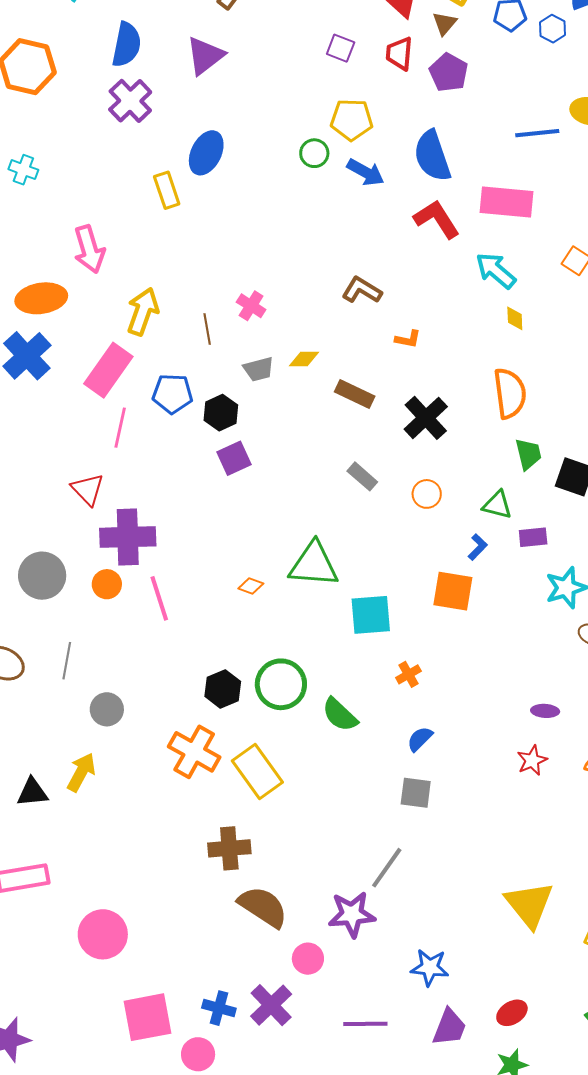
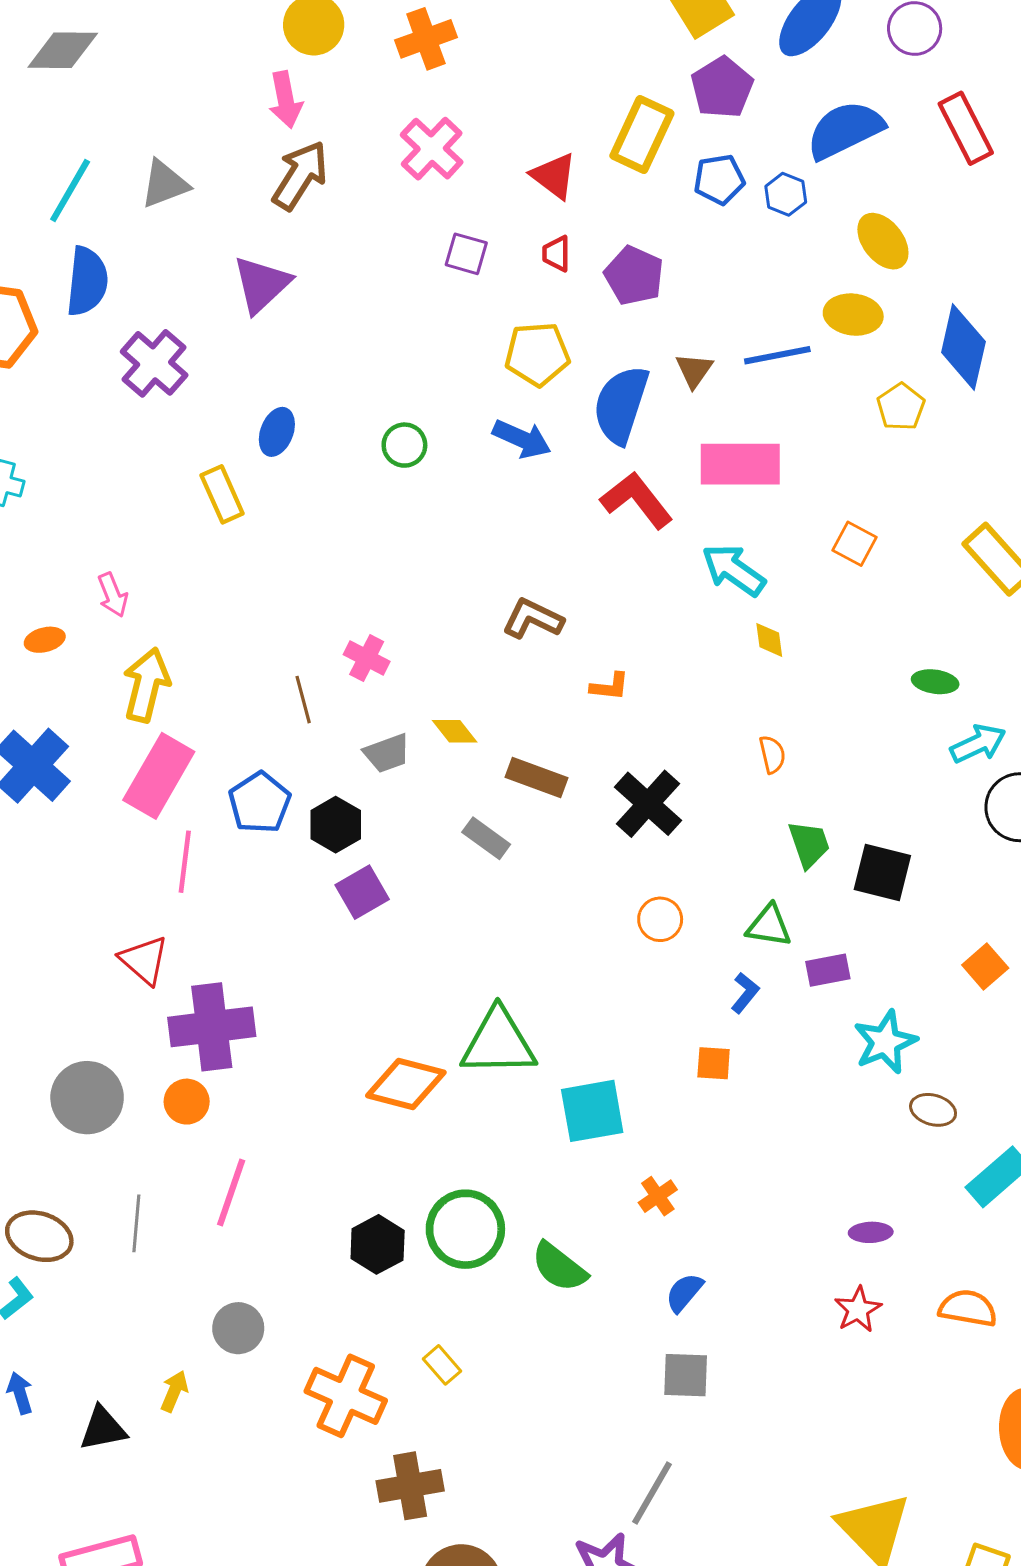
brown triangle: (445, 23) -> (694, 370), moved
blue semicircle: (126, 45) -> (87, 281), moved
red trapezoid: (399, 54) -> (556, 254), size x0.7
yellow pentagon: (352, 120) -> (537, 354), moved
blue ellipse: (206, 153) -> (277, 432), size x0.7
green circle: (314, 153) -> (404, 445), moved
blue semicircle: (432, 156) -> (621, 405), turned 42
pink arrow: (89, 249) -> (113, 595), size x0.6
orange ellipse: (41, 298) -> (45, 640), moved, size x0.5
yellow arrow: (143, 311) -> (146, 685), moved
yellow diamond: (304, 359) -> (455, 731), turned 56
orange semicircle: (510, 393) -> (772, 754), size x0.5
blue pentagon: (173, 394) -> (260, 803), turned -30
gray rectangle: (362, 476) -> (486, 838), moved
orange diamond: (251, 586) -> (406, 1084), size x2.0
orange square: (453, 591) -> (714, 1063), size x0.6
pink line: (159, 598) -> (231, 1193), moved, turned 42
gray circle: (107, 709) -> (238, 1328), moved
orange cross: (194, 752) -> (346, 1396), moved
yellow rectangle: (257, 771) -> (442, 1365), size x0.5
yellow arrow: (81, 772) -> (174, 1391), size x0.7

